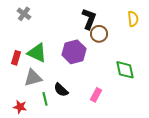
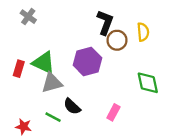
yellow semicircle: (133, 19) -> (143, 32), moved
gray triangle: (33, 78) -> (52, 83), moved
green line: (45, 99) -> (53, 117), turned -48

